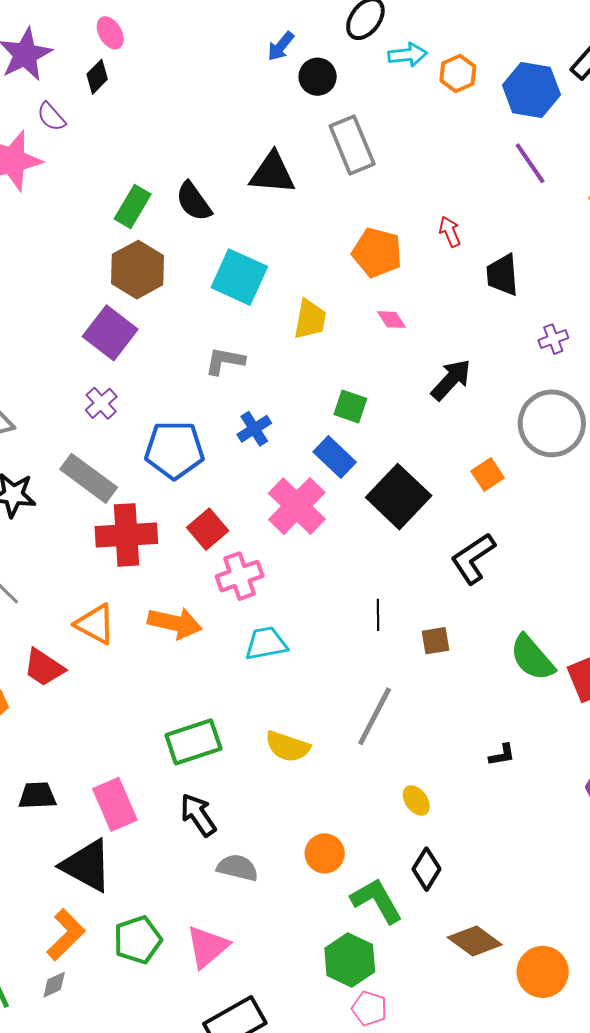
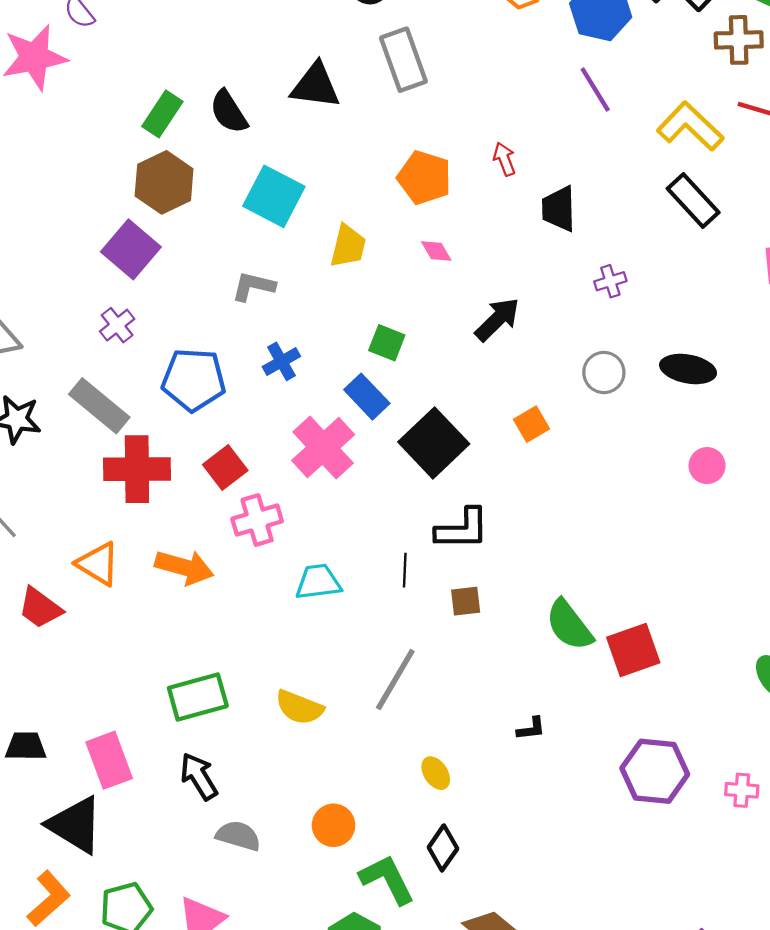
gray circle: (552, 423) -> (604, 372), size x0.6
black L-shape: (473, 558) -> (462, 529), moved, turned -150
cyan trapezoid: (266, 643) -> (318, 582), moved

